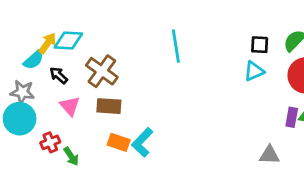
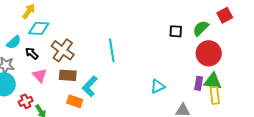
yellow arrow: (47, 43) -> (29, 11), moved
cyan line: (176, 46) -> (112, 50), moved
cyan triangle: (254, 71) -> (158, 86), moved
cyan L-shape: (142, 142) -> (90, 86), moved

